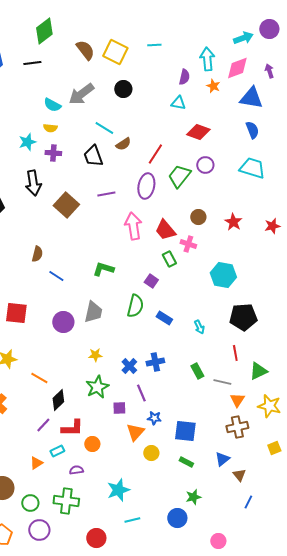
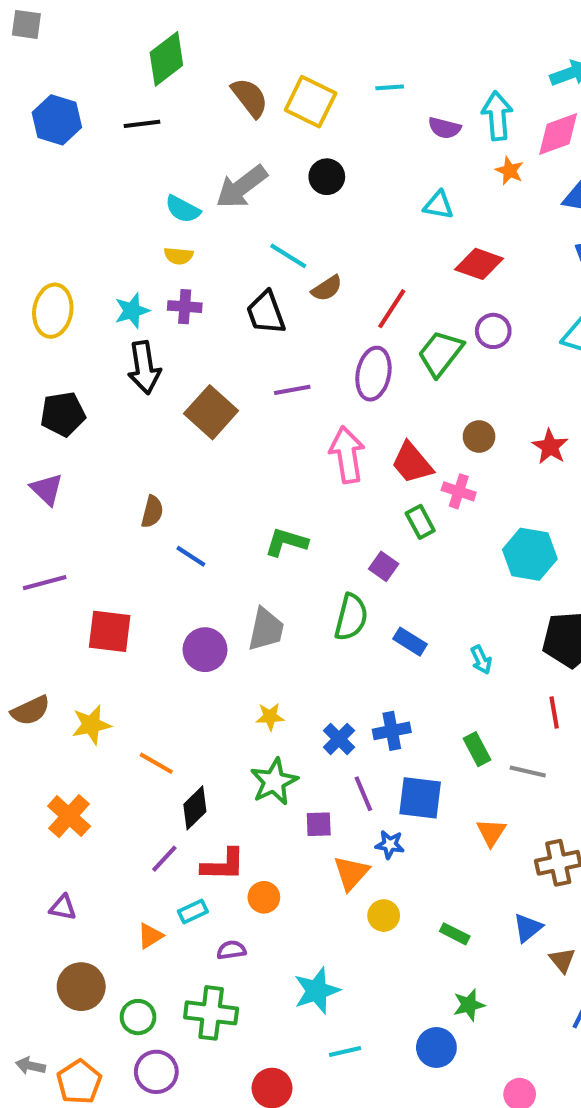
purple semicircle: (184, 77) -> (445, 128), moved, turned 91
cyan star: (27, 142) -> (132, 311), moved
orange triangle: (237, 400) -> (491, 832), moved
blue square: (185, 431) -> (420, 798), moved

